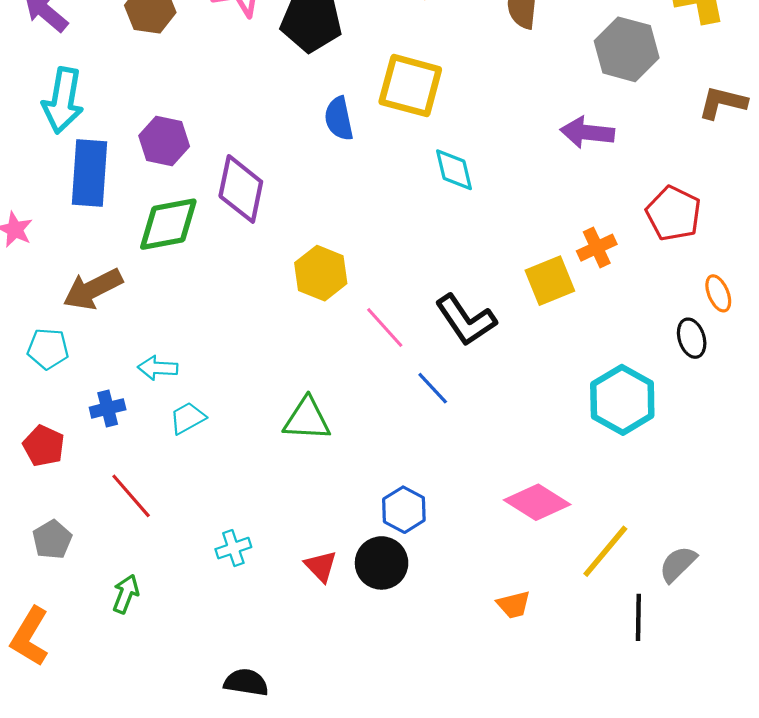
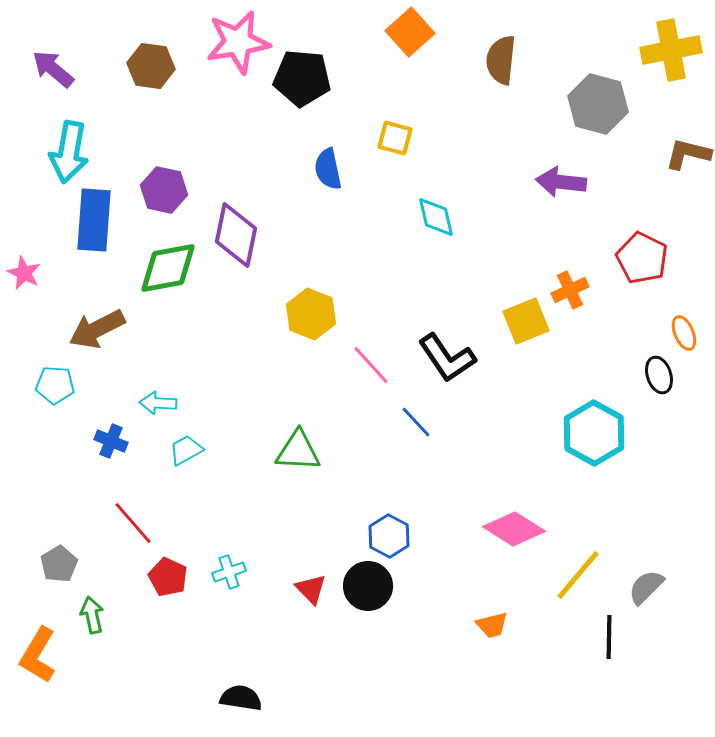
yellow square: (410, 86) -> (395, 138), size x0.6
blue cross: (108, 408) -> (111, 441), turned 36
red pentagon: (44, 446) -> (168, 577), moved
green arrow: (126, 594) -> (92, 615), moved, turned -33

